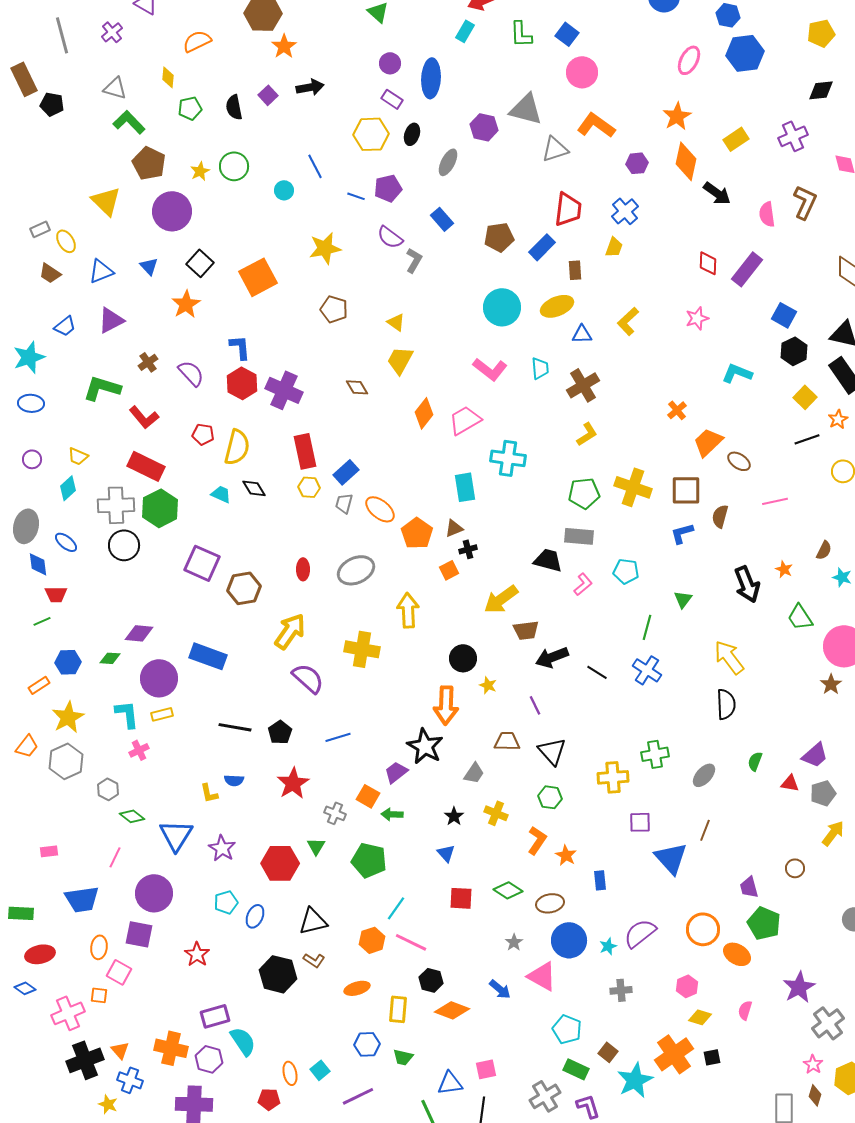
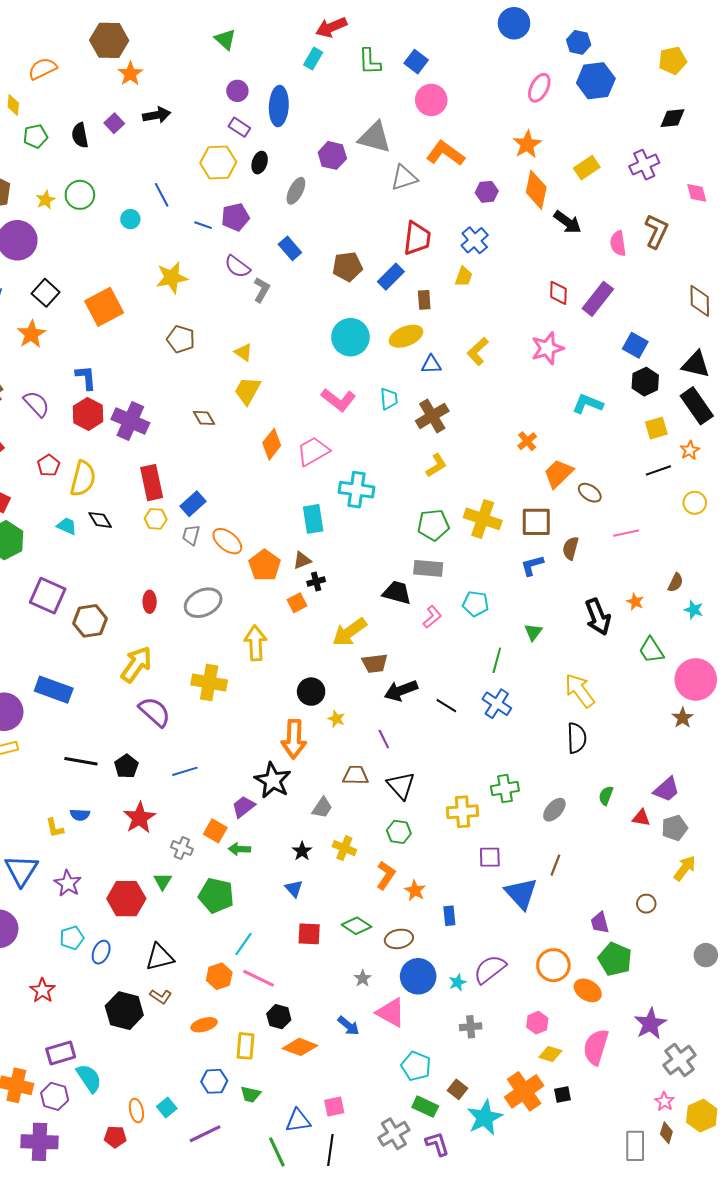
pink star: (697, 318) -> (547, 348), size x1.4
yellow square: (805, 397) -> (656, 428), turned 30
red pentagon: (203, 434) -> (49, 465), turned 30
pink semicircle: (745, 1010) -> (596, 1047), size x1.8

